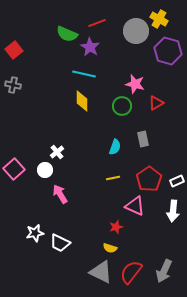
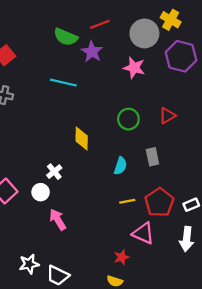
cyan line: (84, 74) -> (63, 83), moved
pink star: (135, 84) -> (134, 68), moved
yellow diamond: (82, 101) -> (82, 138), moved
yellow line: (113, 178) -> (127, 201), moved

